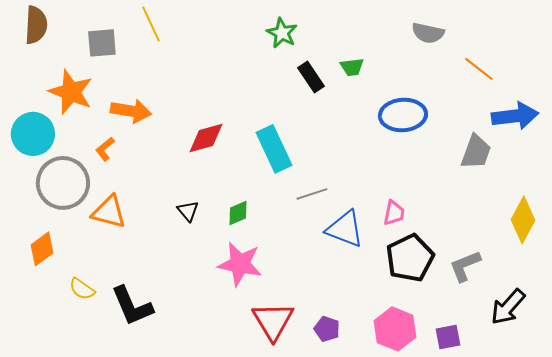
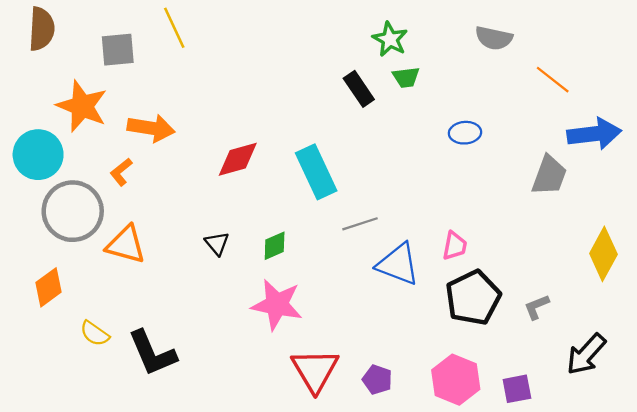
green star: (282, 33) -> (390, 39), moved
blue ellipse: (403, 115) -> (465, 133), size x0.6
gray L-shape: (465, 266) -> (537, 307), size x0.7

